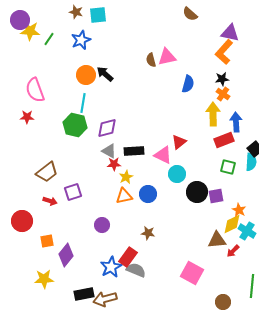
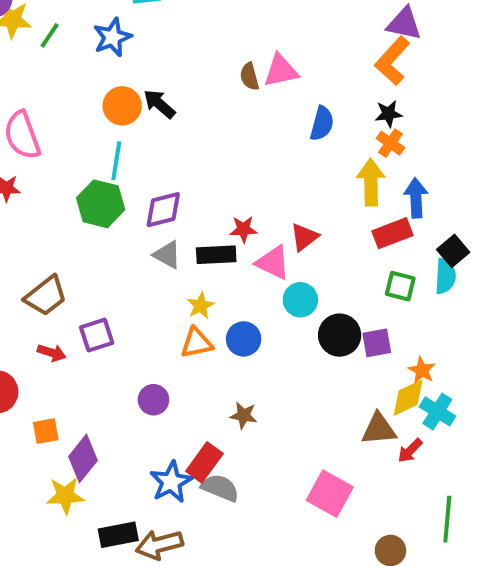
red star: (114, 164) -> (244, 229), moved
yellow star: (44, 279) -> (65, 496), moved

